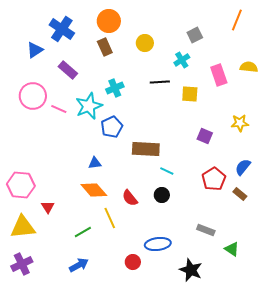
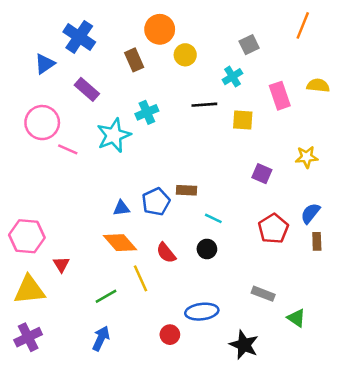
orange circle: (109, 21) -> (160, 29), moved
pink line: (59, 109) -> (68, 149), moved
blue pentagon: (112, 127) -> (156, 202), moved
brown rectangle: (146, 149) -> (187, 190), size x0.6
brown rectangle: (240, 194) -> (317, 241), moved, turned 48
blue arrow: (79, 265) -> (101, 338), turned -36

